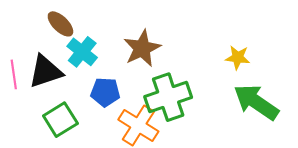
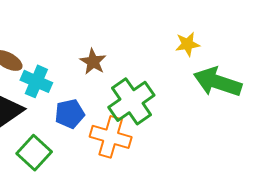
brown star: (142, 48) -> (93, 62), size x0.7

